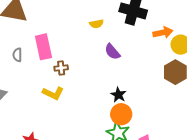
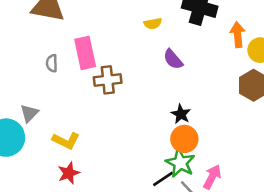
orange arrow: (163, 32) -> (238, 35), turned -84
brown cross: (61, 68) -> (108, 80), size x1.5
yellow L-shape: (53, 93) -> (66, 141), moved

